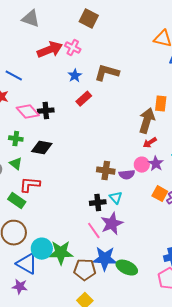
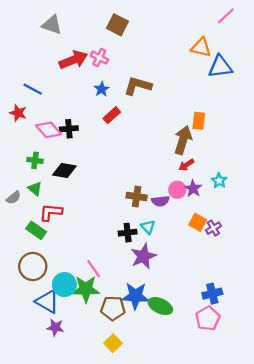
pink line: (94, 231) -> (94, 269), moved
purple star: (20, 287) -> (55, 327), moved

